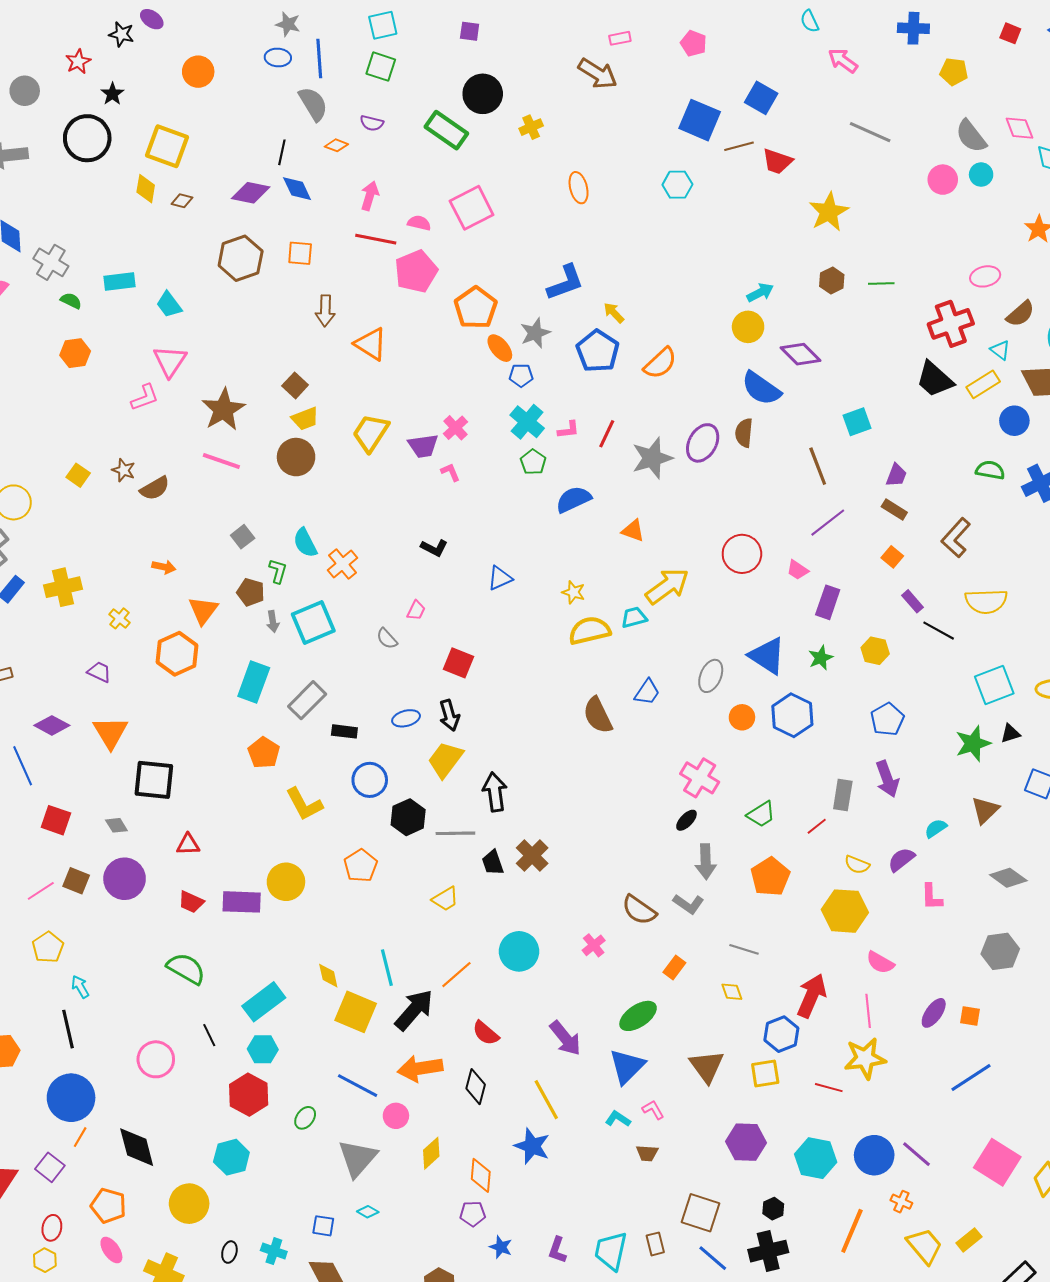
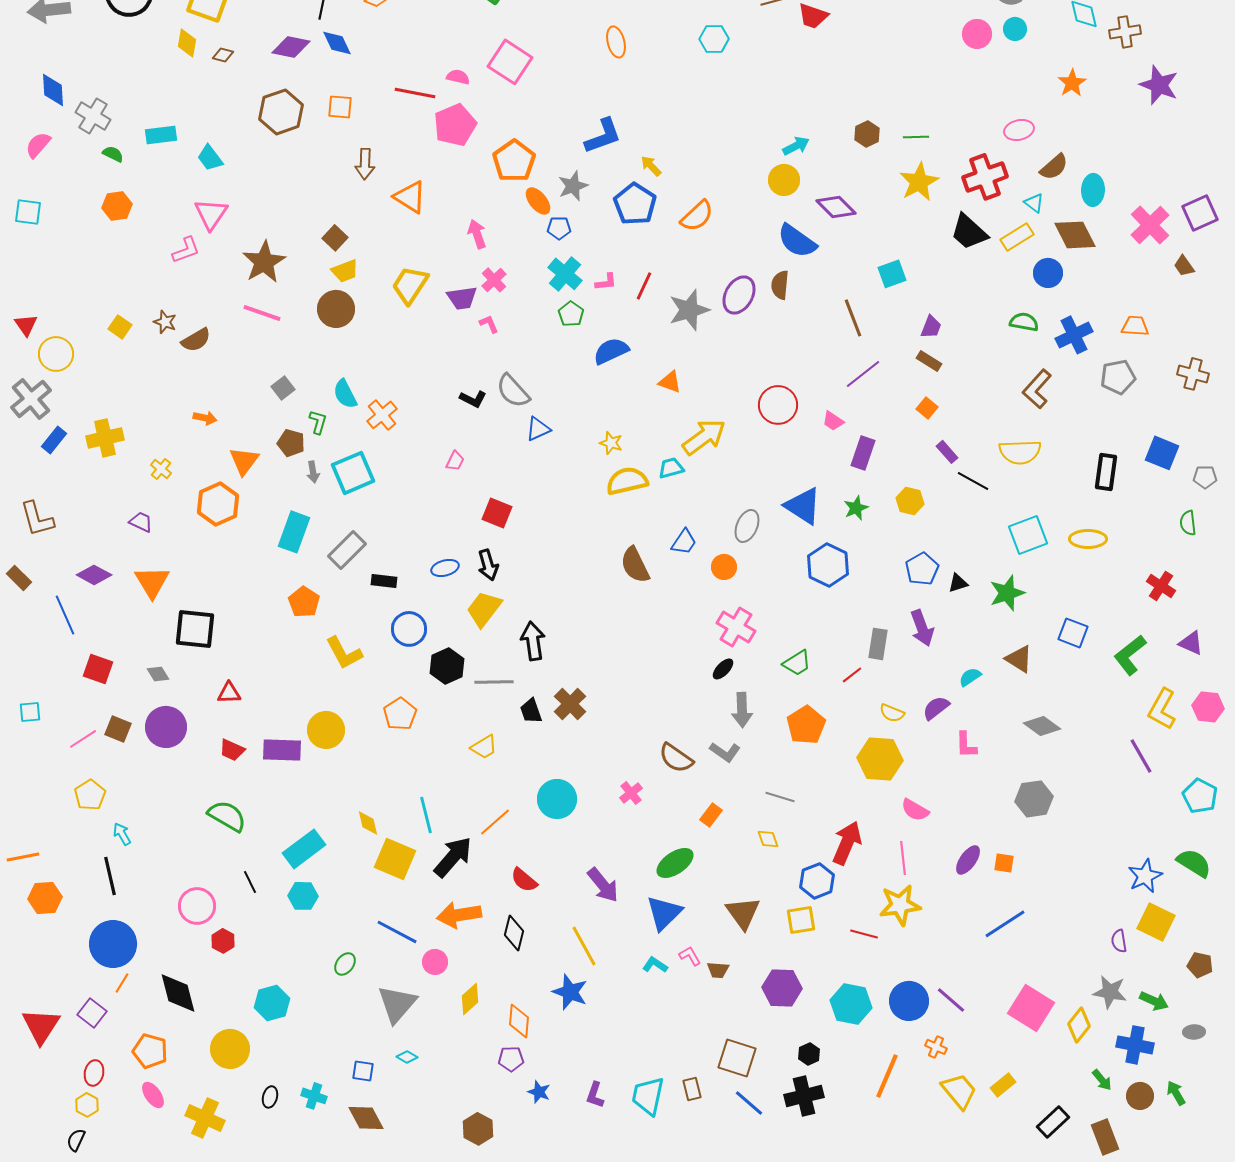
pink arrow: (370, 196) -> (477, 234), moved, turned -36
pink square: (472, 208) -> (510, 62), turned -30
yellow star: (829, 212) -> (919, 182), moved
brown L-shape: (956, 538) -> (1037, 389), moved
gray semicircle: (387, 639) -> (513, 391), moved, size x1.6
orange circle: (742, 717) -> (724, 567), moved
black triangle: (1010, 733) -> (958, 583), moved
brown triangle: (985, 810) -> (1019, 659), turned -44
red hexagon: (249, 1095) -> (223, 941), moved, size x0.6
brown trapezoid: (647, 1153) -> (718, 970), moved

